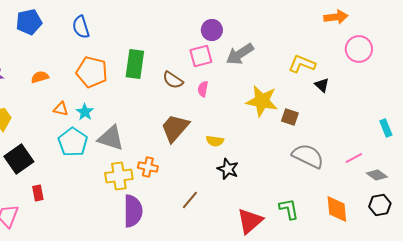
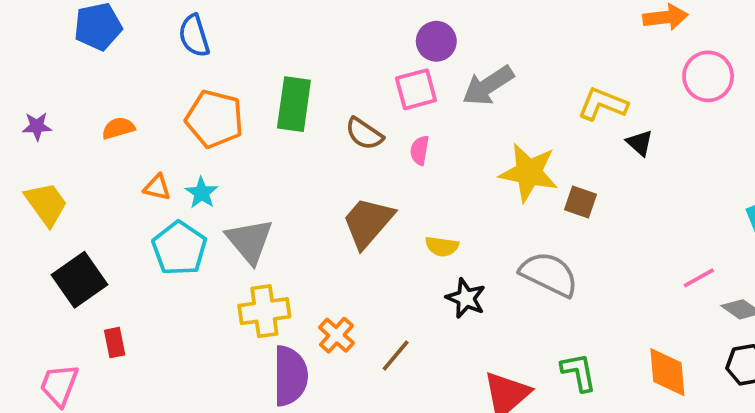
gray triangle: (111, 138) -> (250, 241), turned 32
gray semicircle: (308, 156) -> (549, 274), moved
orange cross: (148, 167) -> (336, 335), moved, turned 30

